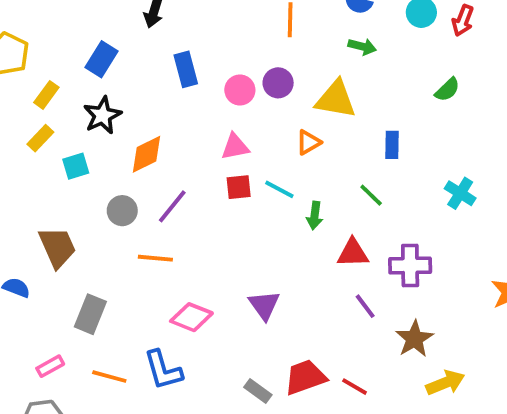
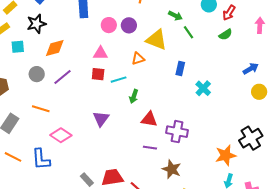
green semicircle: (447, 90) -> (225, 35), moved
cyan line: (279, 189) -> (119, 80), turned -56
cyan cross: (460, 193) -> (203, 88), moved
green line: (371, 195) -> (188, 32), moved
orange line: (155, 258) -> (41, 109), moved
purple triangle: (264, 305) -> (101, 119), moved
purple line: (365, 306) -> (150, 148), turned -56
brown star: (414, 339) -> (172, 169), turned -30

